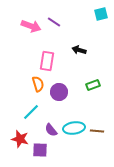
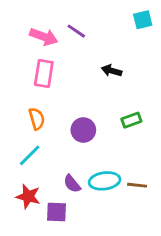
pink rectangle: (47, 61) -> (44, 73), moved
orange semicircle: (38, 84) -> (37, 119), moved
cyan line: (31, 112) -> (30, 155), moved

